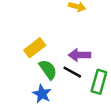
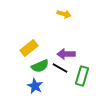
green semicircle: (48, 70) -> (40, 66), turned 102

